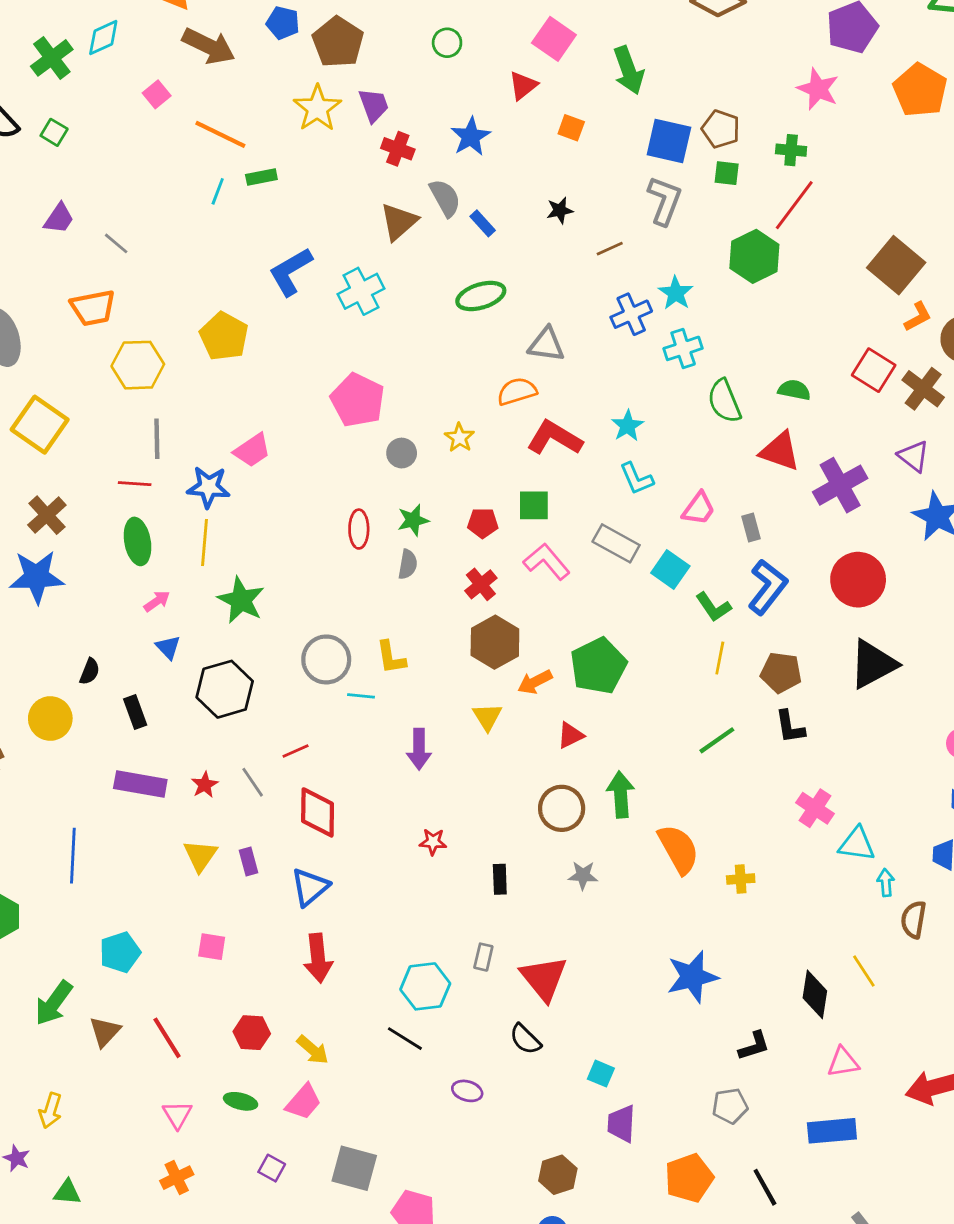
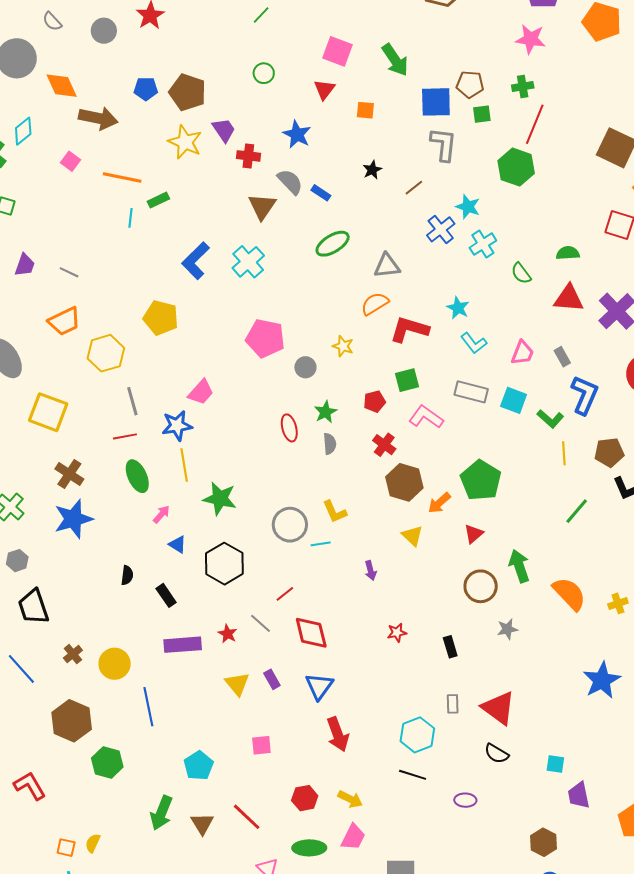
green semicircle: (724, 401) -> (521, 273), size x0.7
yellow circle: (50, 718) -> (115, 664), moved
purple arrow: (419, 749) -> (371, 571), size x0.7
green ellipse: (241, 1101) -> (309, 848), size x1.4

